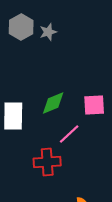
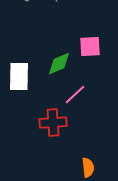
pink square: (94, 105) -> (90, 47), moved

